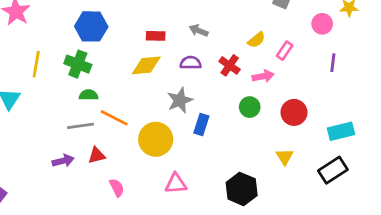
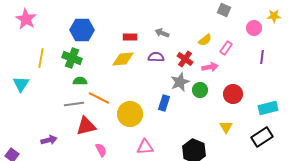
gray star: (180, 100) -> (180, 82), moved
red triangle: (97, 155) -> (86, 126), size x1.5
purple arrow: (63, 161) -> (49, 140), moved

